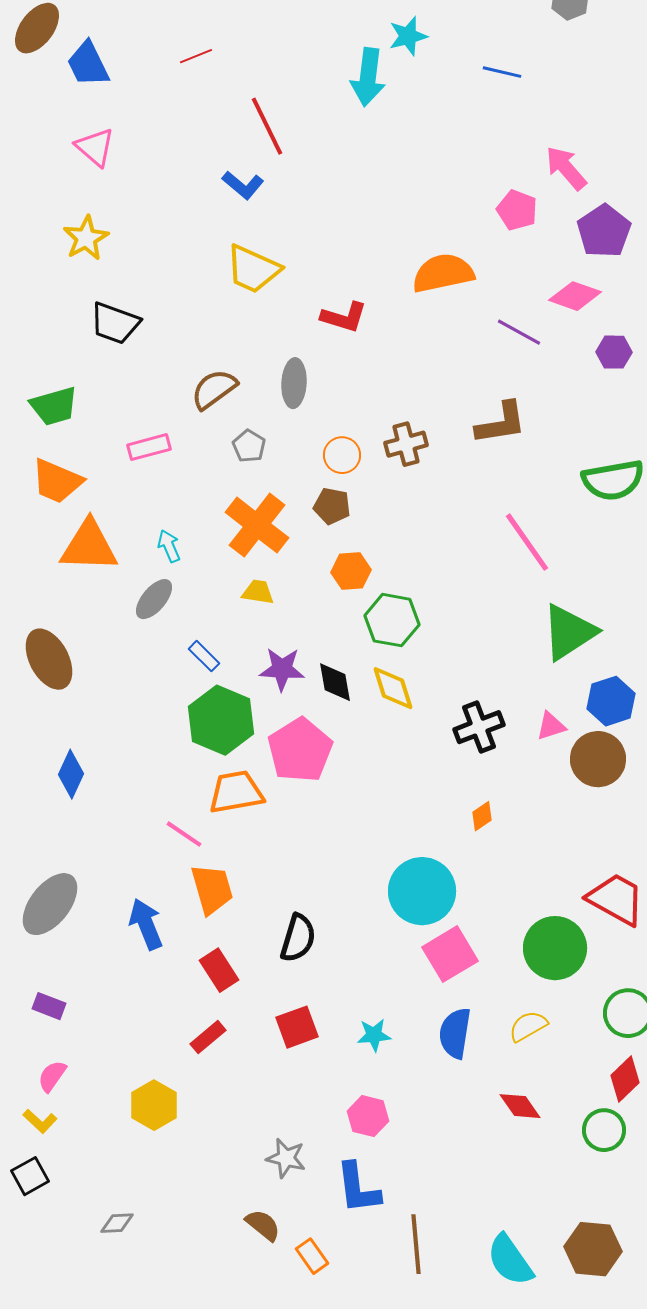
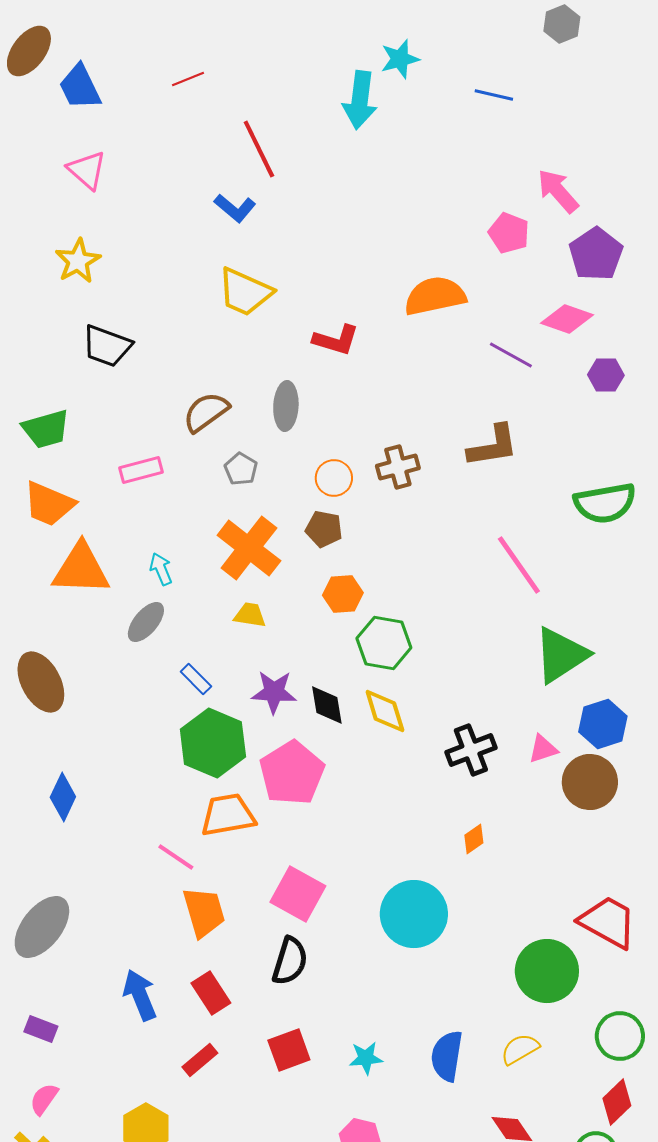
blue arrow: (146, 924) -> (140, 995), moved
pink square: (450, 954) -> (298, 894), moved, turned -30

